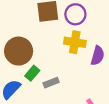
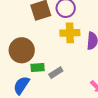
green rectangle: (32, 73) -> (38, 68), turned 56

